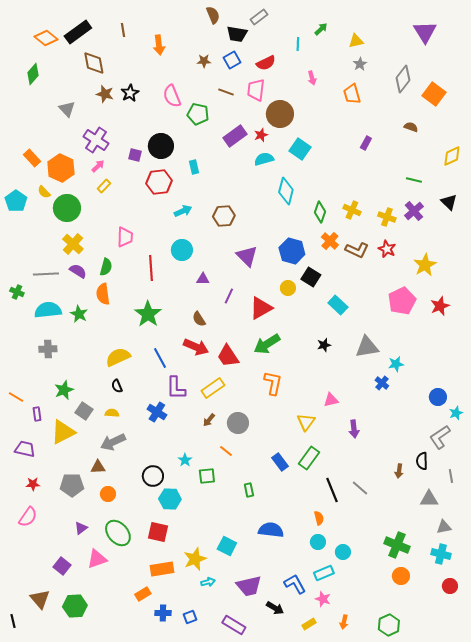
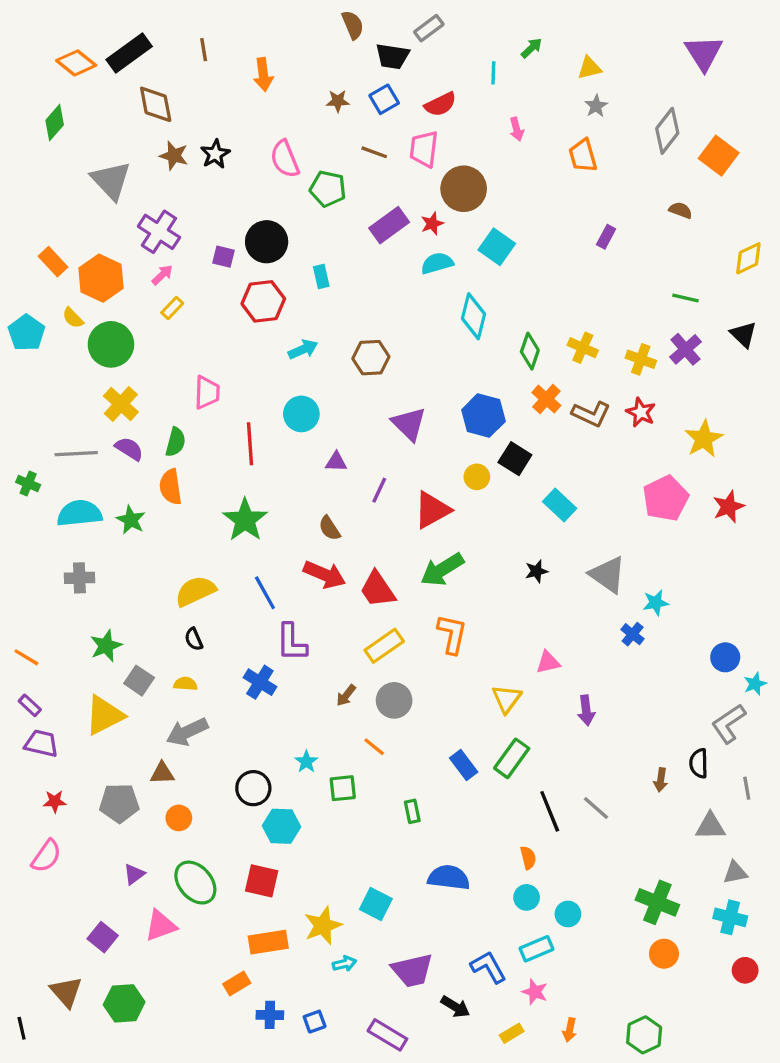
gray triangle: (67, 109) -> (111, 180), size x1.5
gray triangle: (367, 347) -> (608, 575), turned 45
yellow rectangle: (213, 388) -> (384, 646), moved
purple rectangle: (37, 414) -> (30, 705), moved, turned -40

